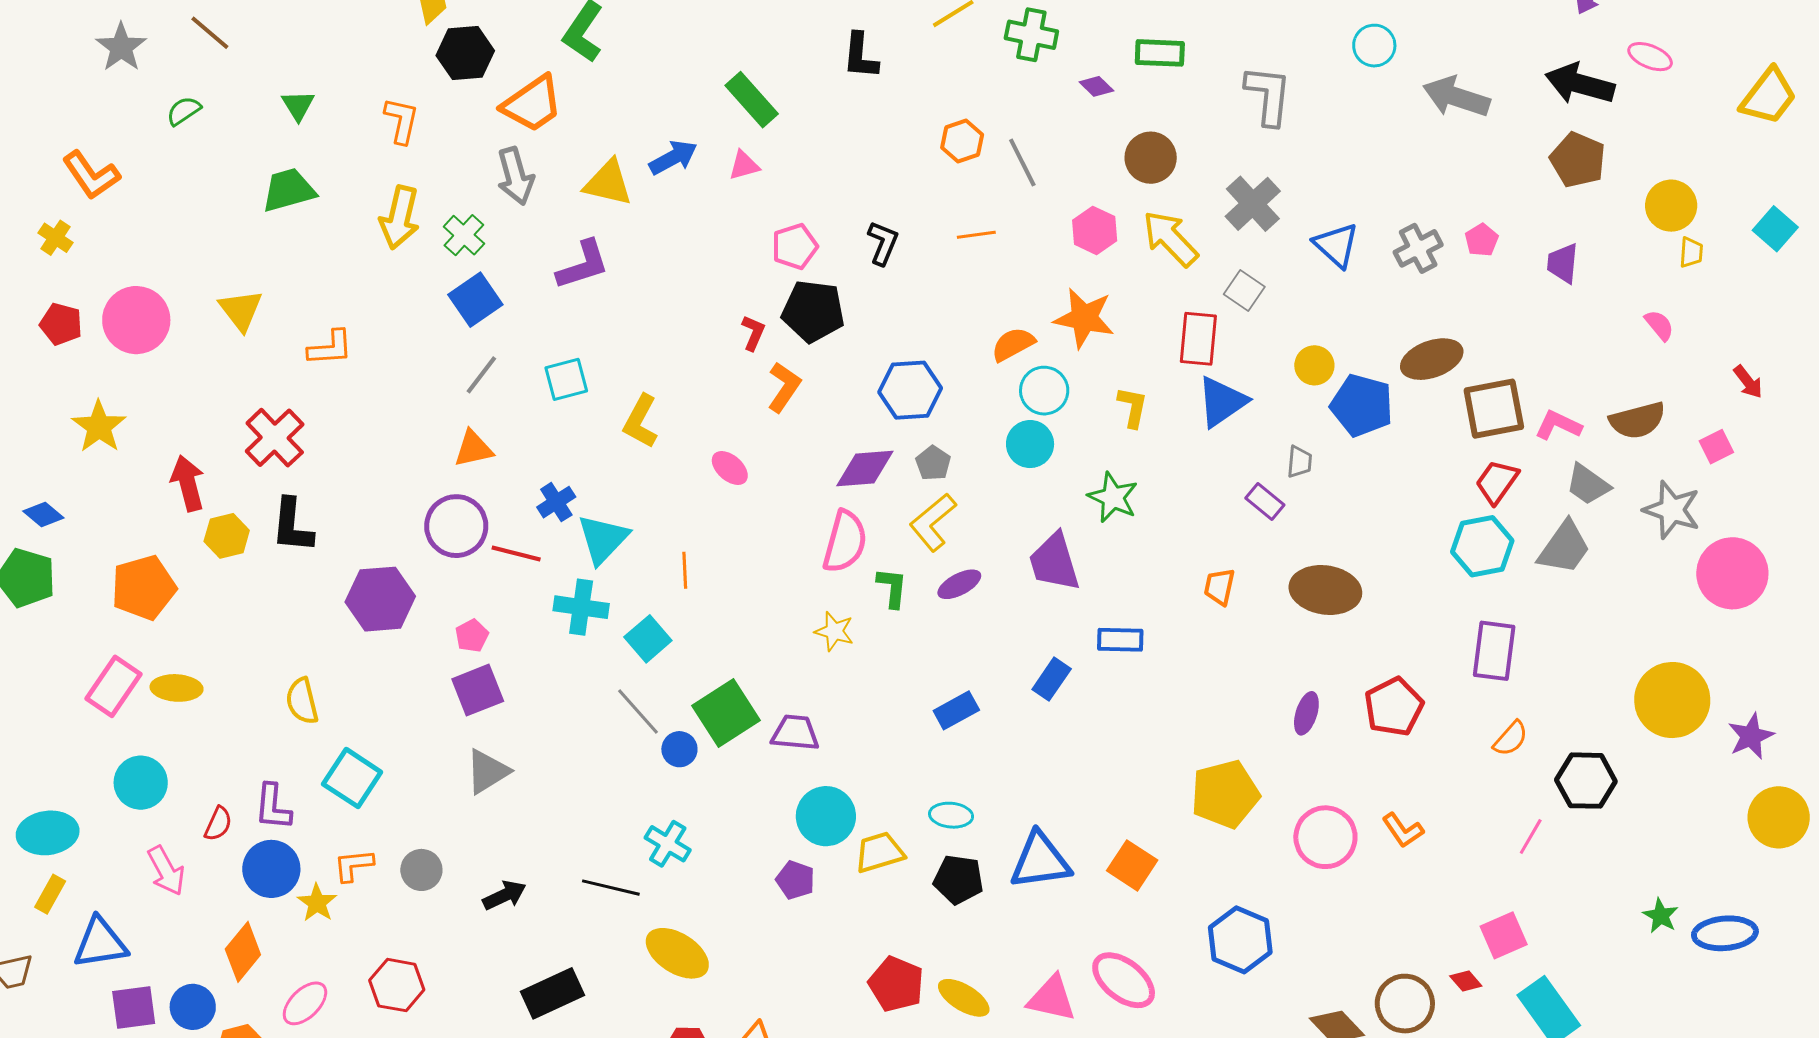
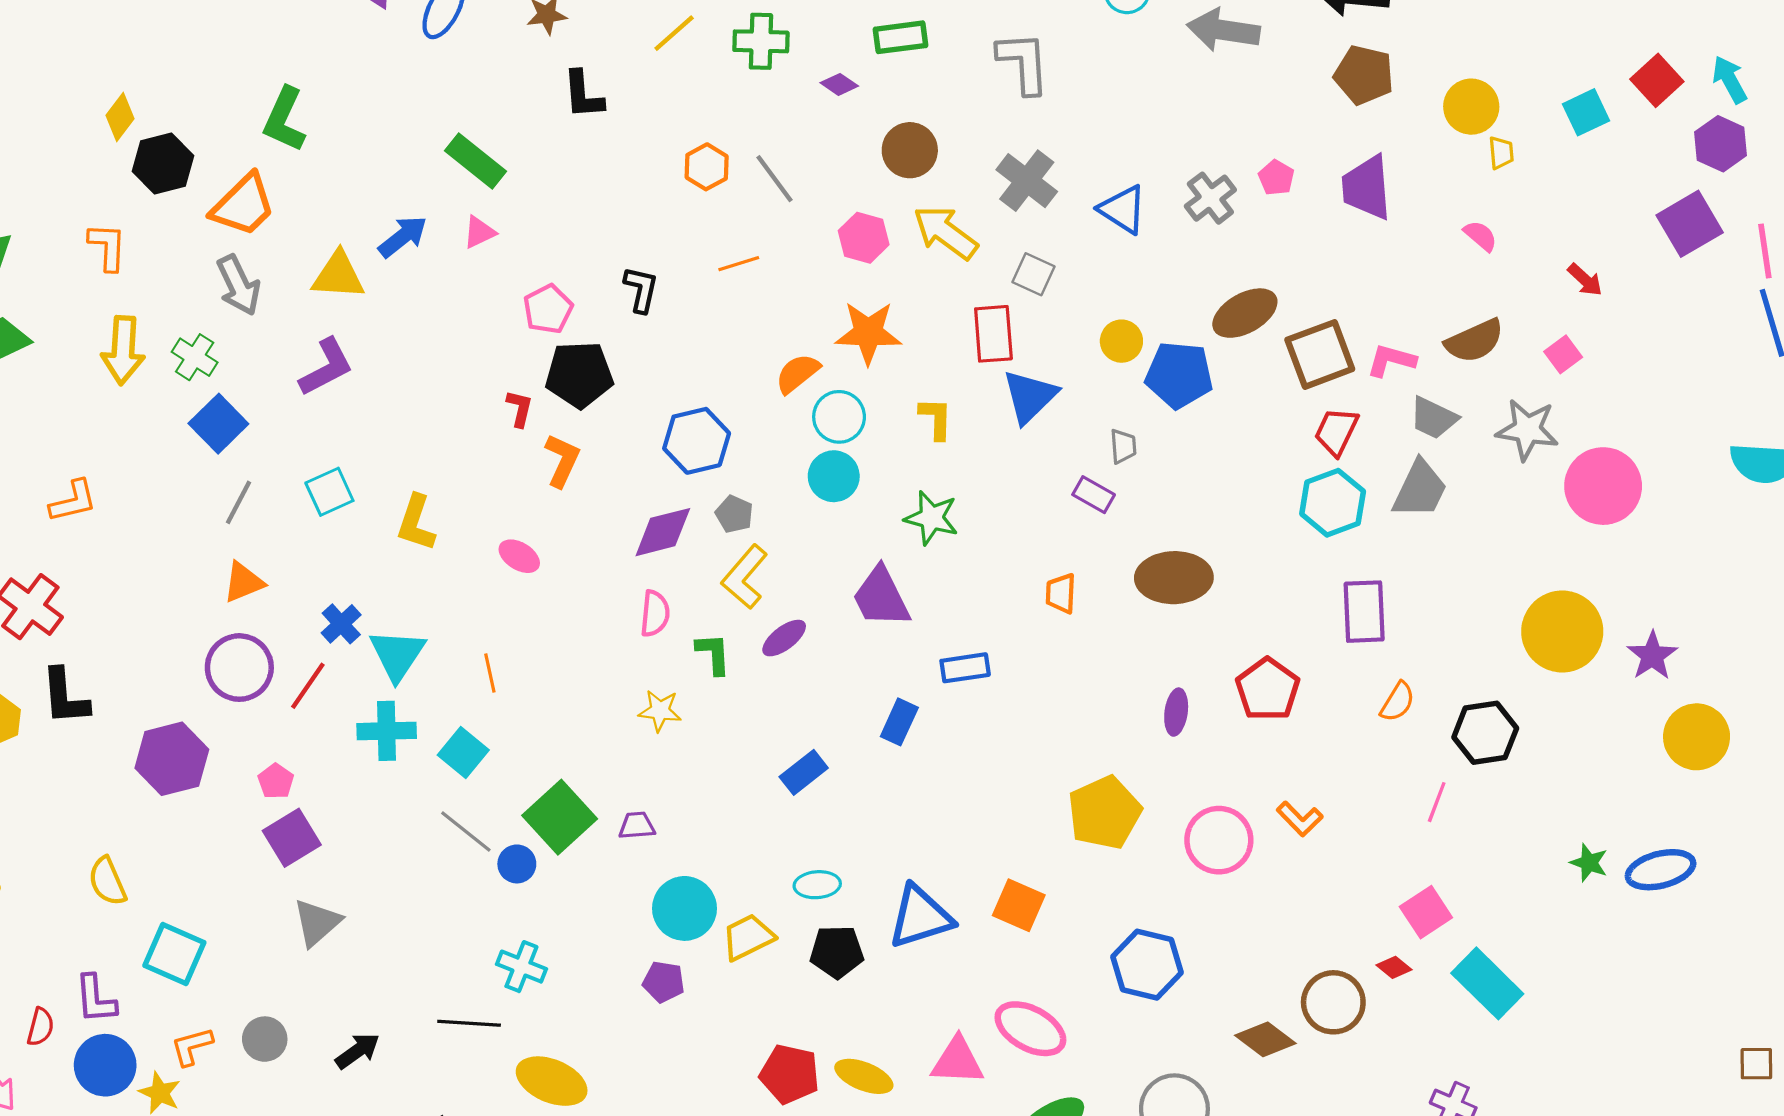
cyan square: (1775, 229) -> (1586, 112), turned 33
purple trapezoid: (1563, 263) -> (1367, 188), size x1.5
pink semicircle: (845, 542) -> (655, 614), size x0.7
red line: (516, 553) -> (308, 686), turned -60
purple trapezoid: (795, 733) -> (637, 826), size x0.7

